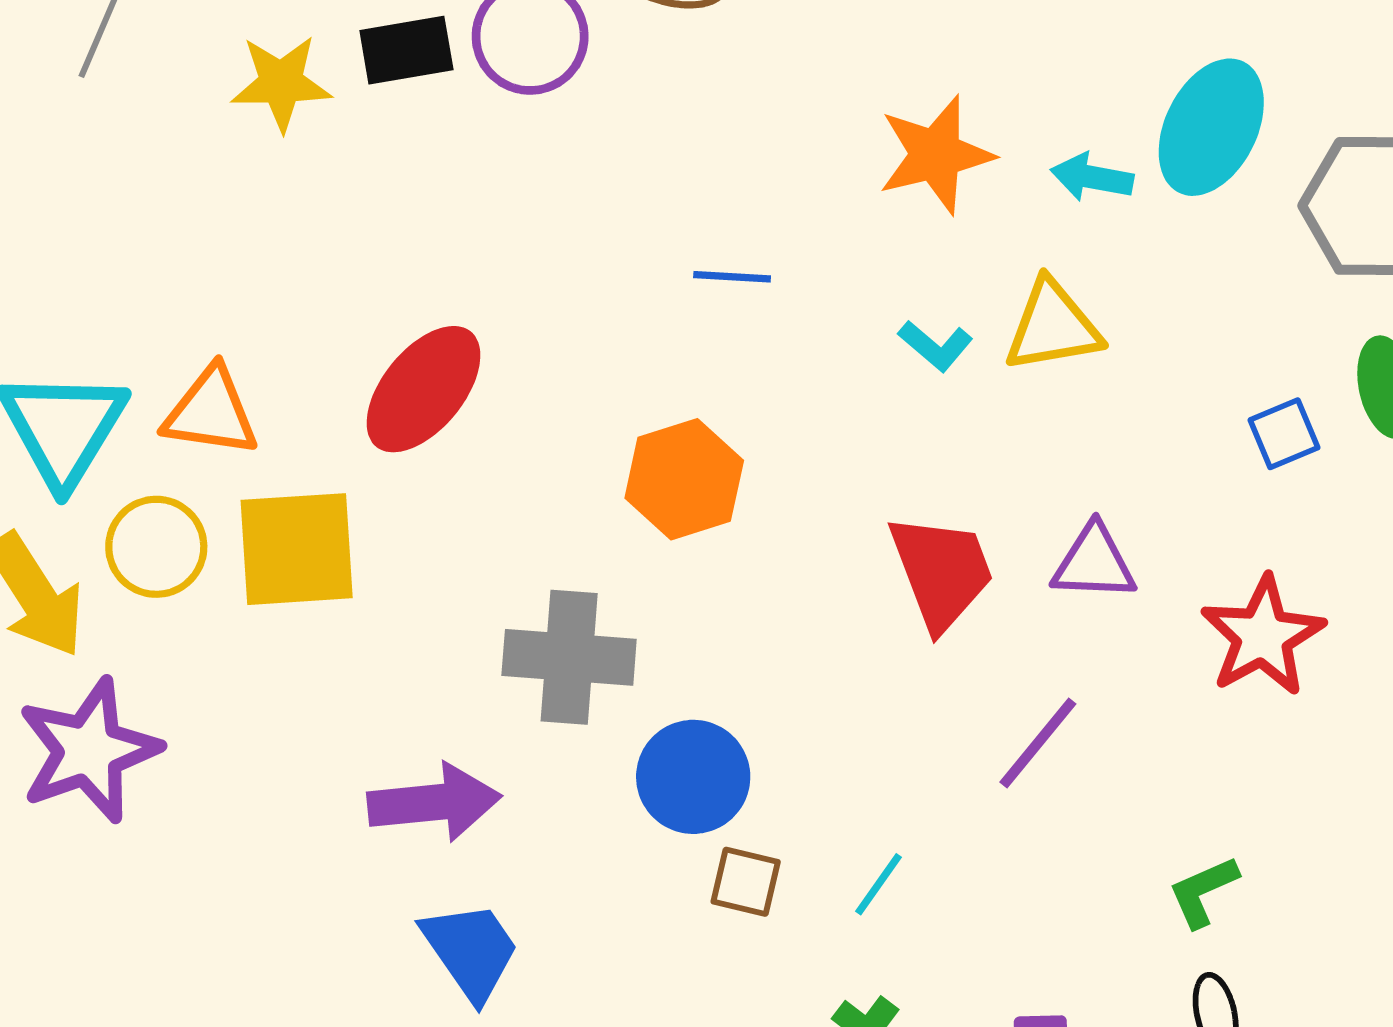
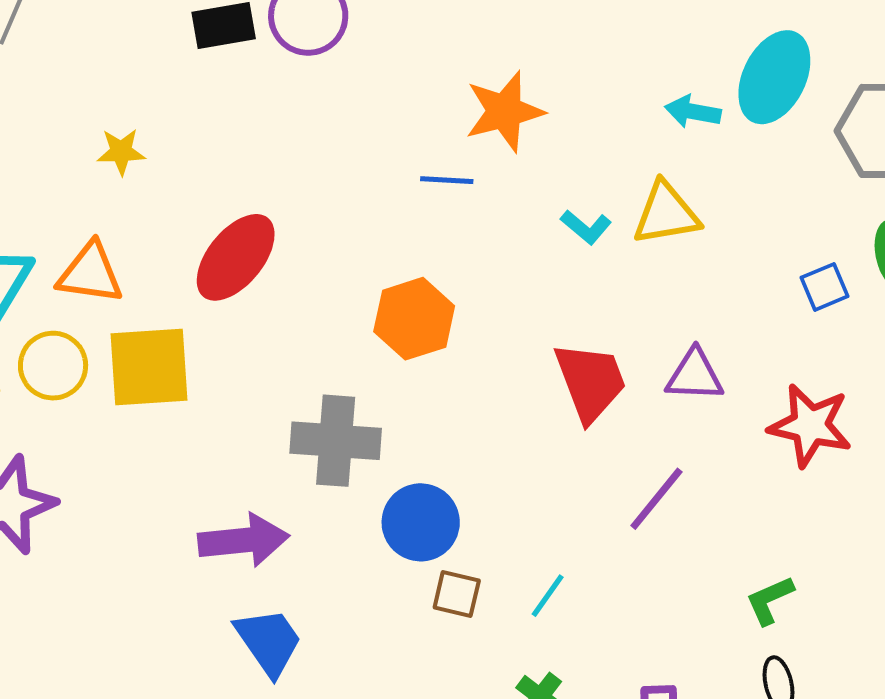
yellow star: (281, 83) -> (121, 152), moved, size x0.7
orange star: (936, 155) -> (504, 111), moved
red star: (1263, 636) -> (810, 425), turned -30

